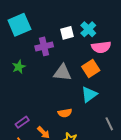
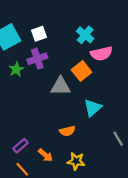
white square: (67, 33) -> (39, 34), moved
green star: (19, 67) -> (16, 69), moved
orange square: (91, 68) -> (82, 71), moved

